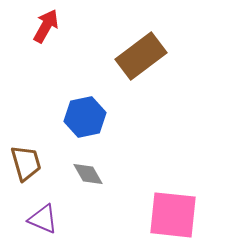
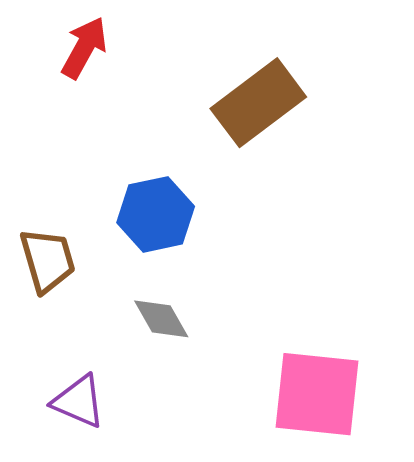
brown trapezoid: (26, 163) -> (48, 260), moved

